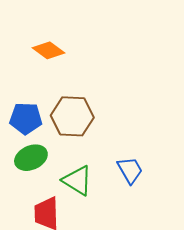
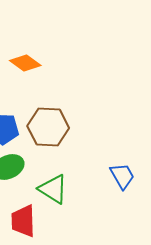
blue trapezoid: (130, 170) -> (122, 176), moved

